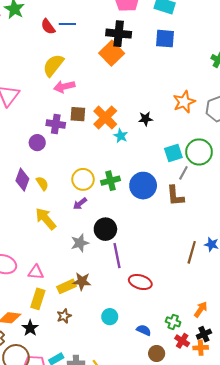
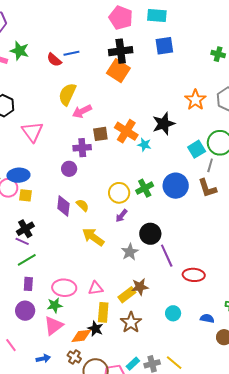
black star: (145, 119) -> (164, 124), size x1.6
brown star: (64, 316) -> (131, 322), size x1.5
black star: (30, 328) -> (95, 329), moved

